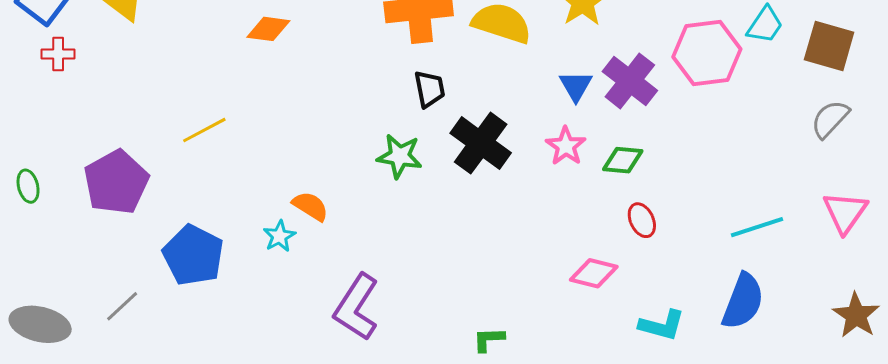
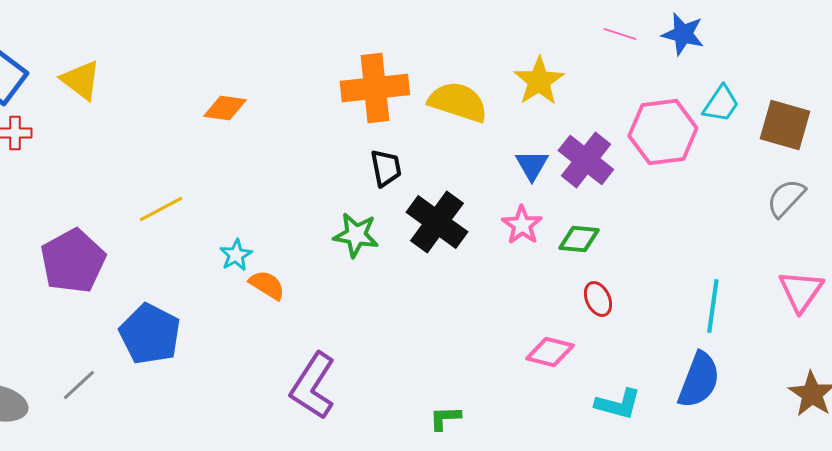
cyan line: (757, 227) -> (713, 306), turned -64
cyan star: (279, 236) -> (236, 255), moved

